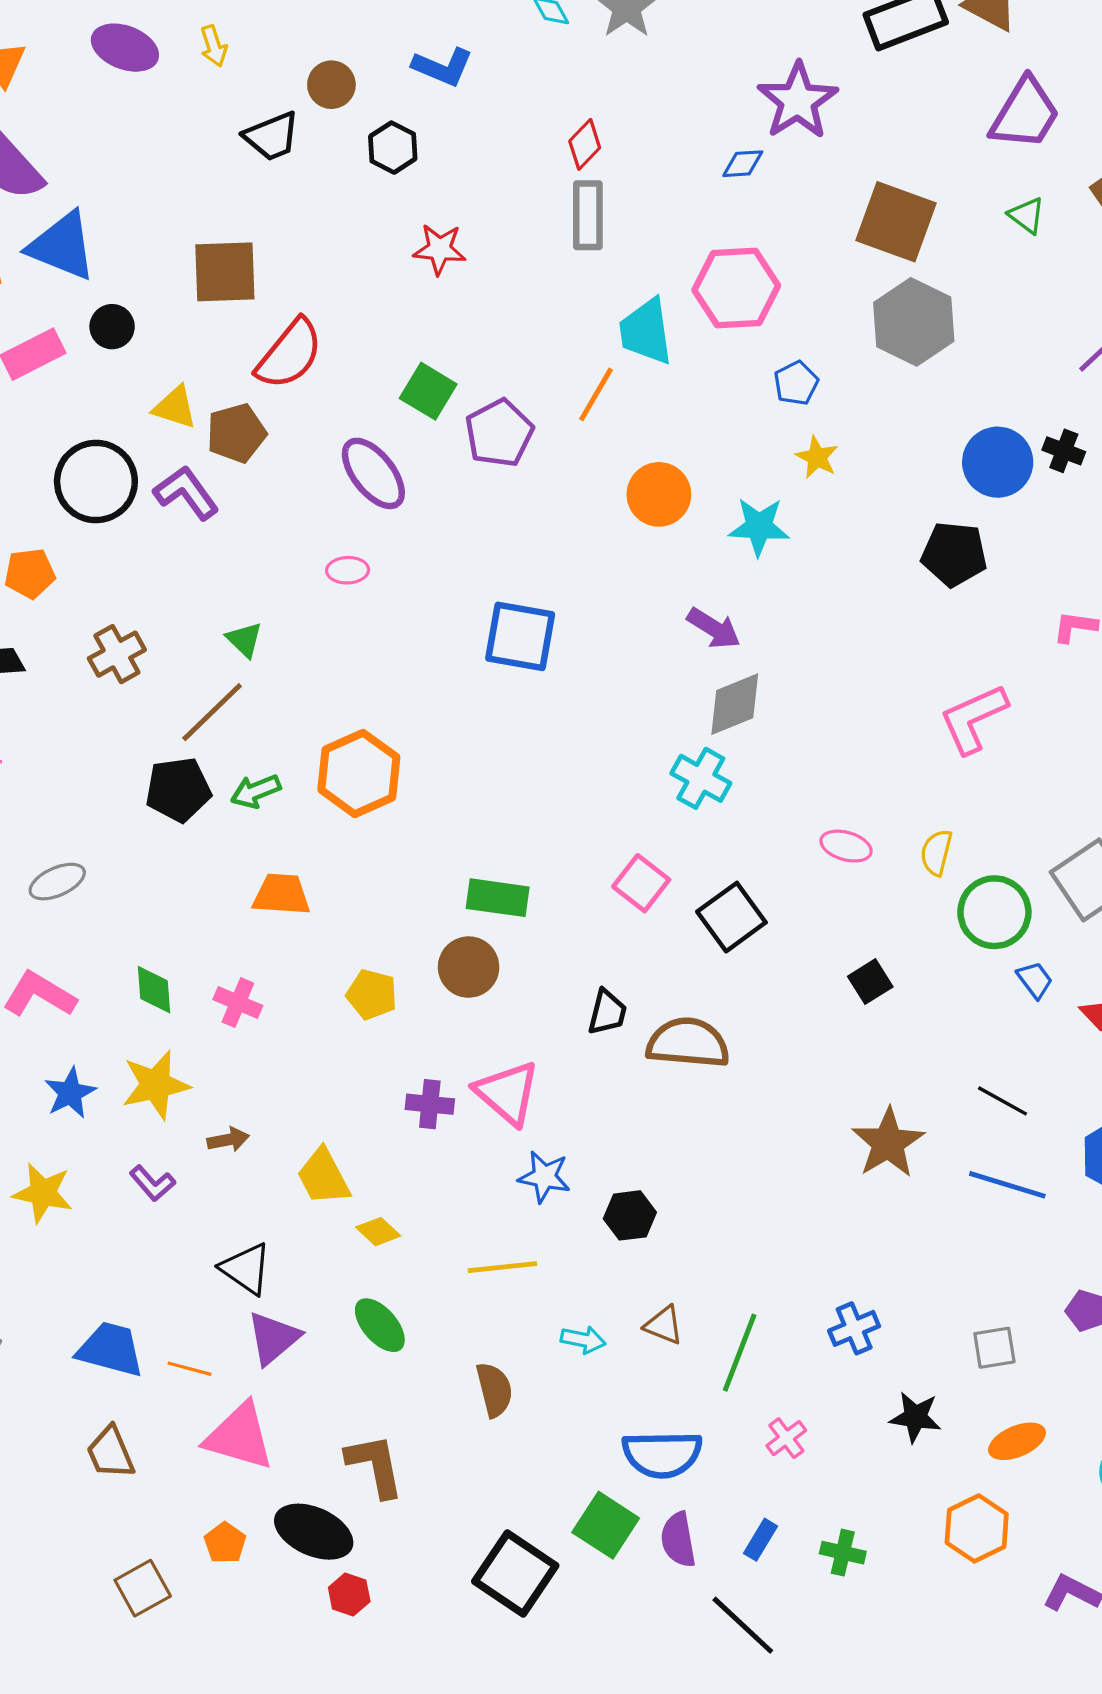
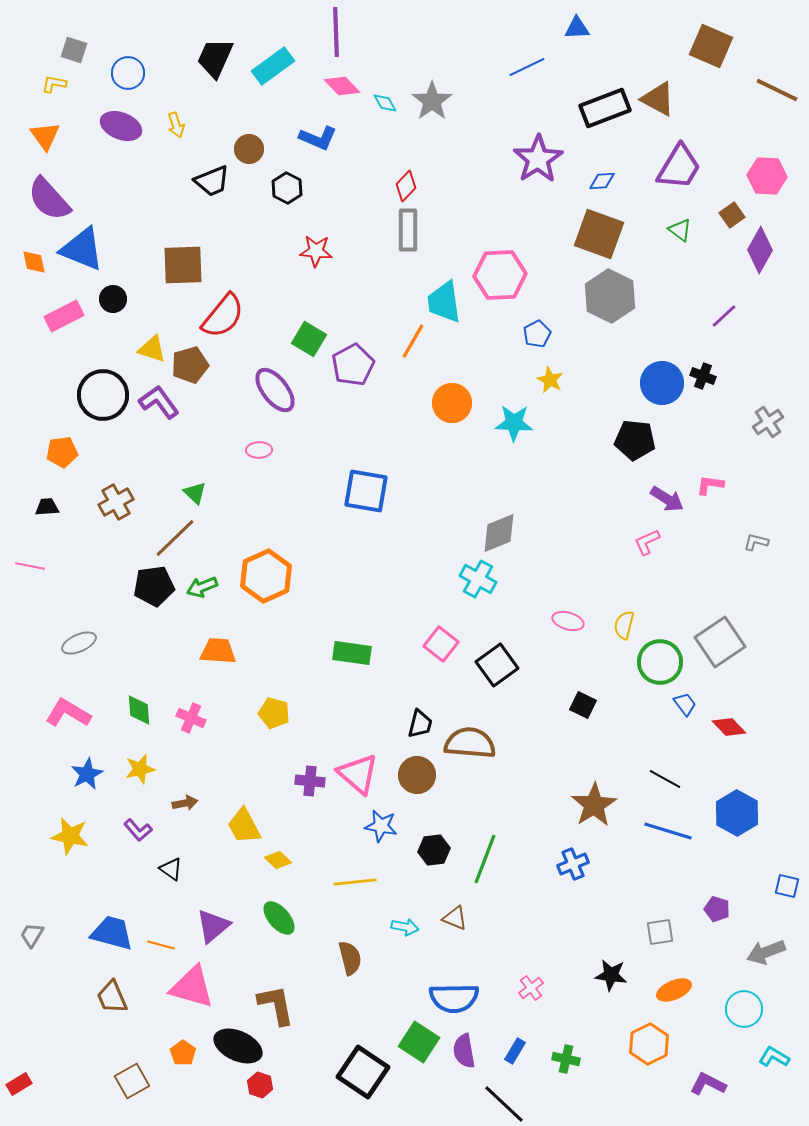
blue diamond: (743, 164) -> (602, 181), moved
purple arrow: (714, 628) -> (667, 499), moved
pink L-shape: (973, 719) -> (647, 542), size x0.6
brown circle: (469, 967) -> (417, 775), moved
black square: (870, 982) -> (583, 705), turned -32
yellow star: (156, 1085) -> (140, 769), size x0.7
black triangle: (246, 1269) -> (171, 869), moved, size x0.7
blue cross: (854, 1328) -> (573, 864), moved
green line: (740, 1353) -> (485, 859), moved

